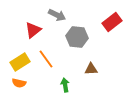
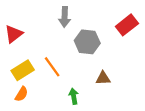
gray arrow: (57, 15) -> (65, 17), turned 66
red triangle: (33, 30) -> (14, 34), moved
orange semicircle: (19, 83) -> (22, 94), turned -72

